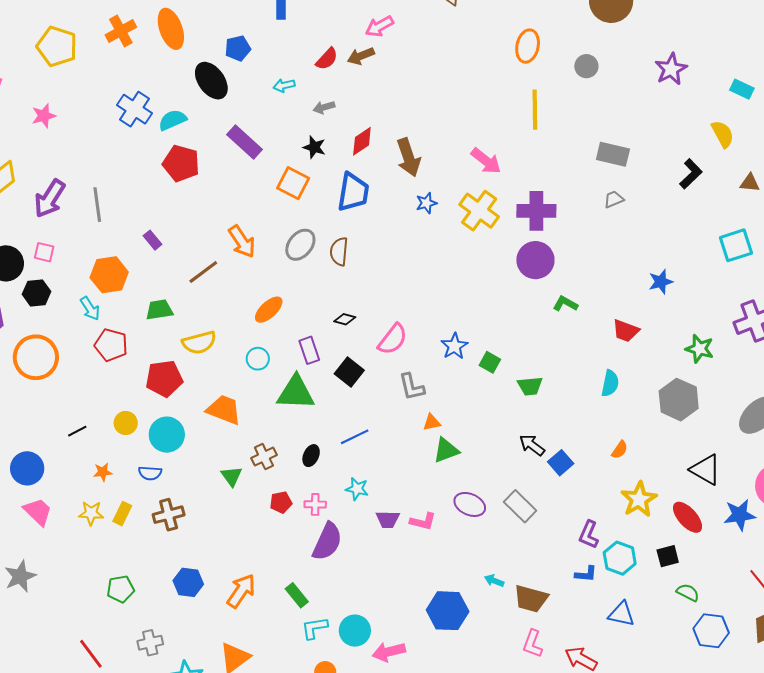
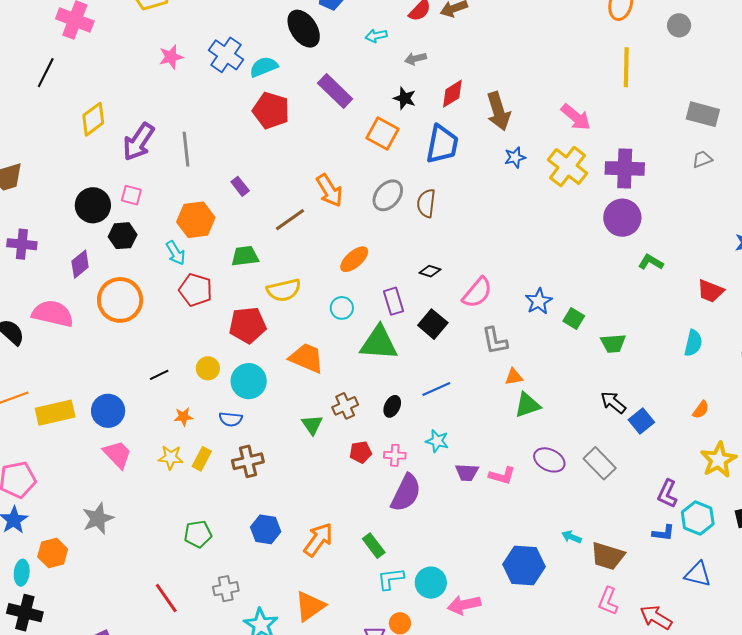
pink star: (44, 116) -> (171, 57), moved

